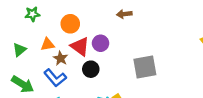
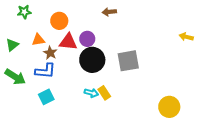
red triangle: (80, 46) -> (68, 42), turned -30
black circle: (91, 69) -> (92, 60), moved, size x1.6
blue L-shape: (55, 78) -> (45, 71), turned -45

